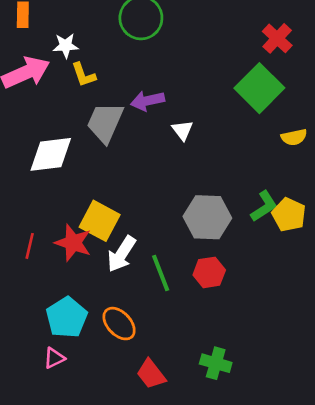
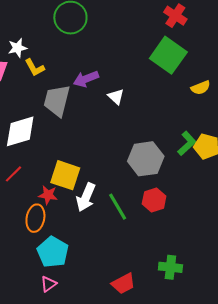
red star: (73, 243) -> (48, 195), size x0.7
red line: (30, 246) -> (13, 174), moved, turned 42
orange ellipse: (119, 324) -> (35, 218), moved, turned 64
red trapezoid: (151, 374) -> (123, 284), turned -70

